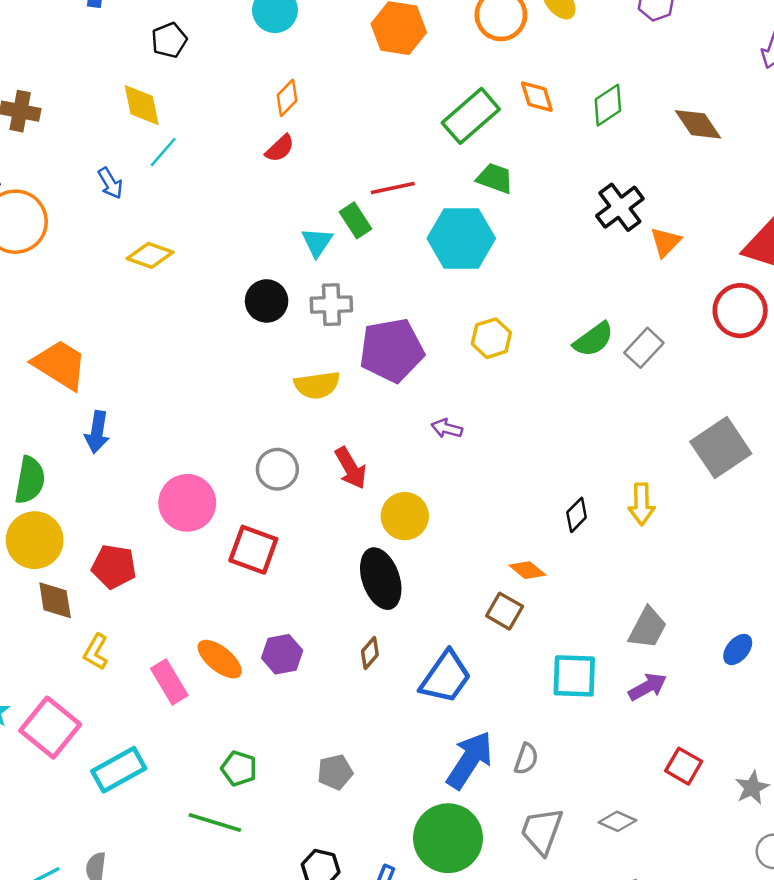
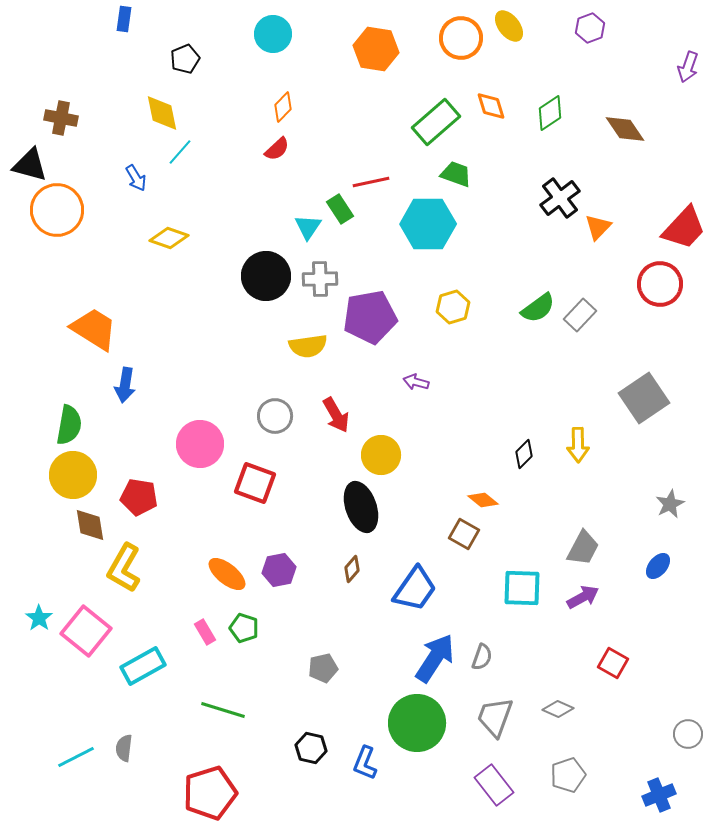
black circle: (267, 301) -> (266, 276), size x1.4
yellow L-shape: (96, 652) -> (124, 568), size x1.6
pink rectangle: (169, 682) -> (205, 632), moved, size x0.7
green pentagon: (239, 768) -> (244, 628), moved
gray star: (752, 788) -> (670, 504), moved

